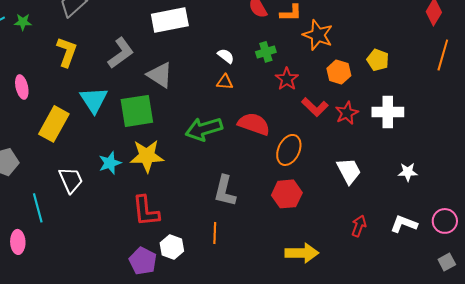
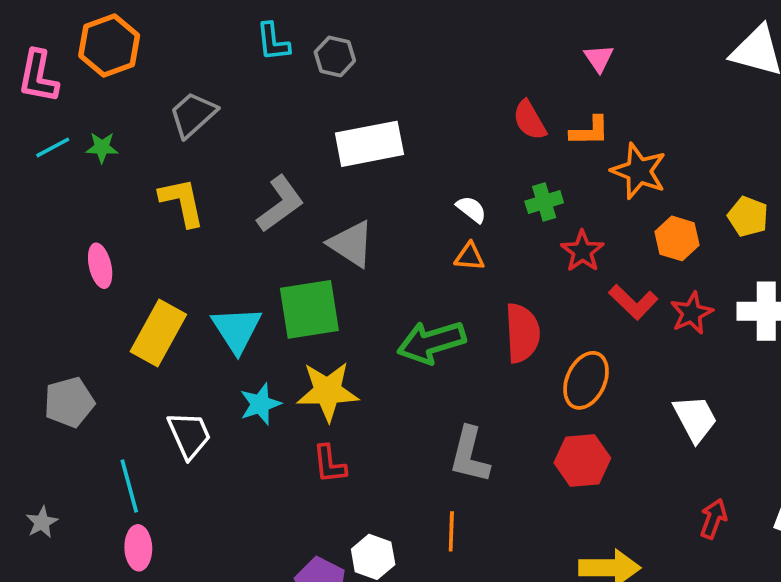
yellow L-shape: (67, 52) -> (182, 202), turned -32
cyan triangle: (94, 100) -> (237, 329), moved
red semicircle: (254, 124) -> (522, 333), turned 68
red L-shape: (146, 211) -> (329, 464), moved, size x0.7
pink ellipse: (18, 242) -> (138, 548), moved

